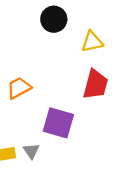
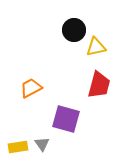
black circle: (54, 19) -> (74, 30), moved

